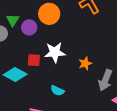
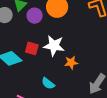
orange star: (85, 63) -> (71, 63), moved

